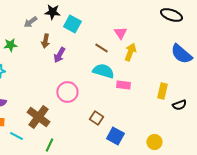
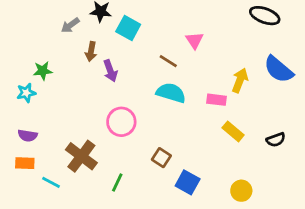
green star: (10, 45) -> (43, 71), moved
yellow arrow: (130, 52) -> (240, 80), moved
purple arrow: (59, 55) -> (110, 71), turned -49
pink rectangle: (123, 85) -> (216, 100), moved
yellow rectangle: (162, 91) -> (233, 131), moved, turned -63
green line: (49, 145) -> (117, 182), moved

